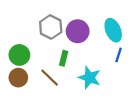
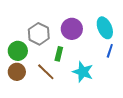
gray hexagon: (51, 27) -> (39, 34), moved

